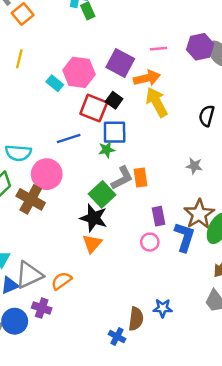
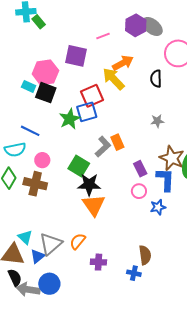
orange arrow: (147, 78) -> (123, 63), moved
black square: (114, 100) -> (46, 93), moved, size x1.5
red square: (94, 108) -> (92, 96), moved, turned -30
blue line: (69, 138) -> (30, 131), moved, turned 60
green star: (107, 150) -> (70, 119), moved, size x1.5
pink circle: (47, 174) -> (42, 160), size x0.6
green square: (102, 194) -> (79, 166), moved
orange triangle: (92, 244) -> (94, 205), size x1.4
purple cross: (42, 308) -> (98, 262), moved
blue star: (163, 308) -> (158, 207), moved

